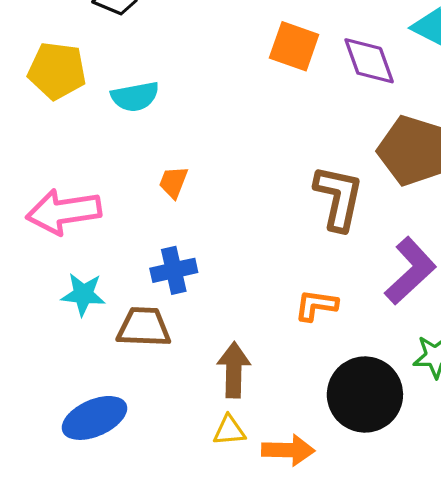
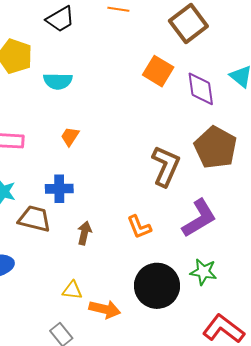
orange L-shape: (316, 305) -> (139, 227), turned -132
brown arrow: (234, 370) -> (84, 233), moved, size x0.7

